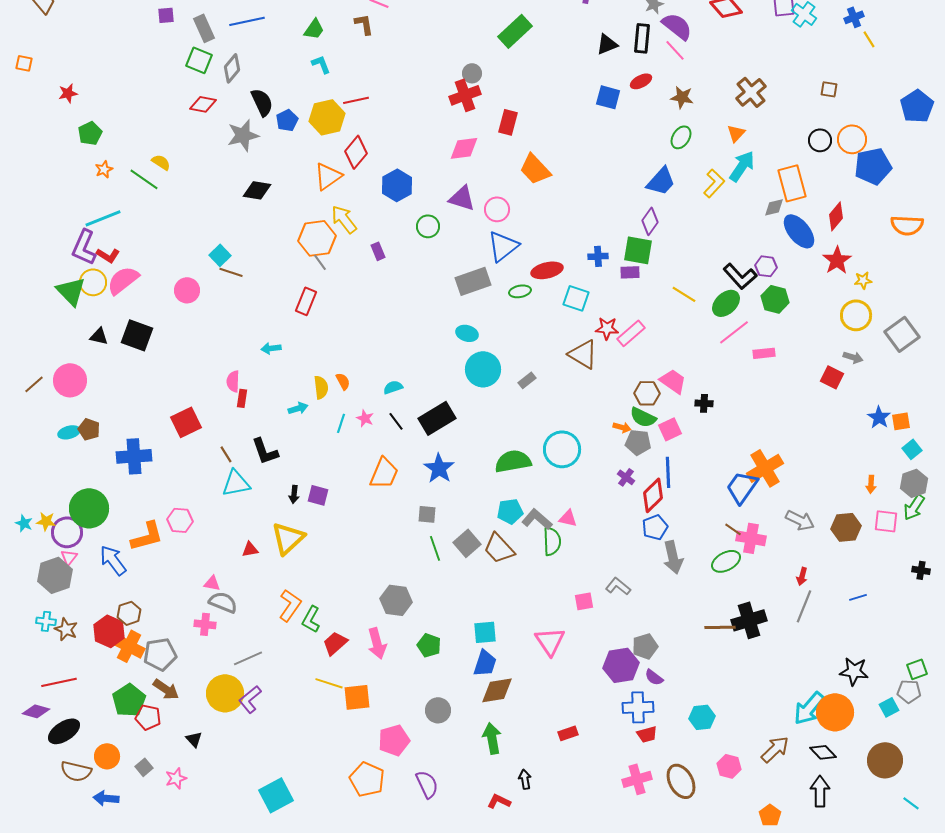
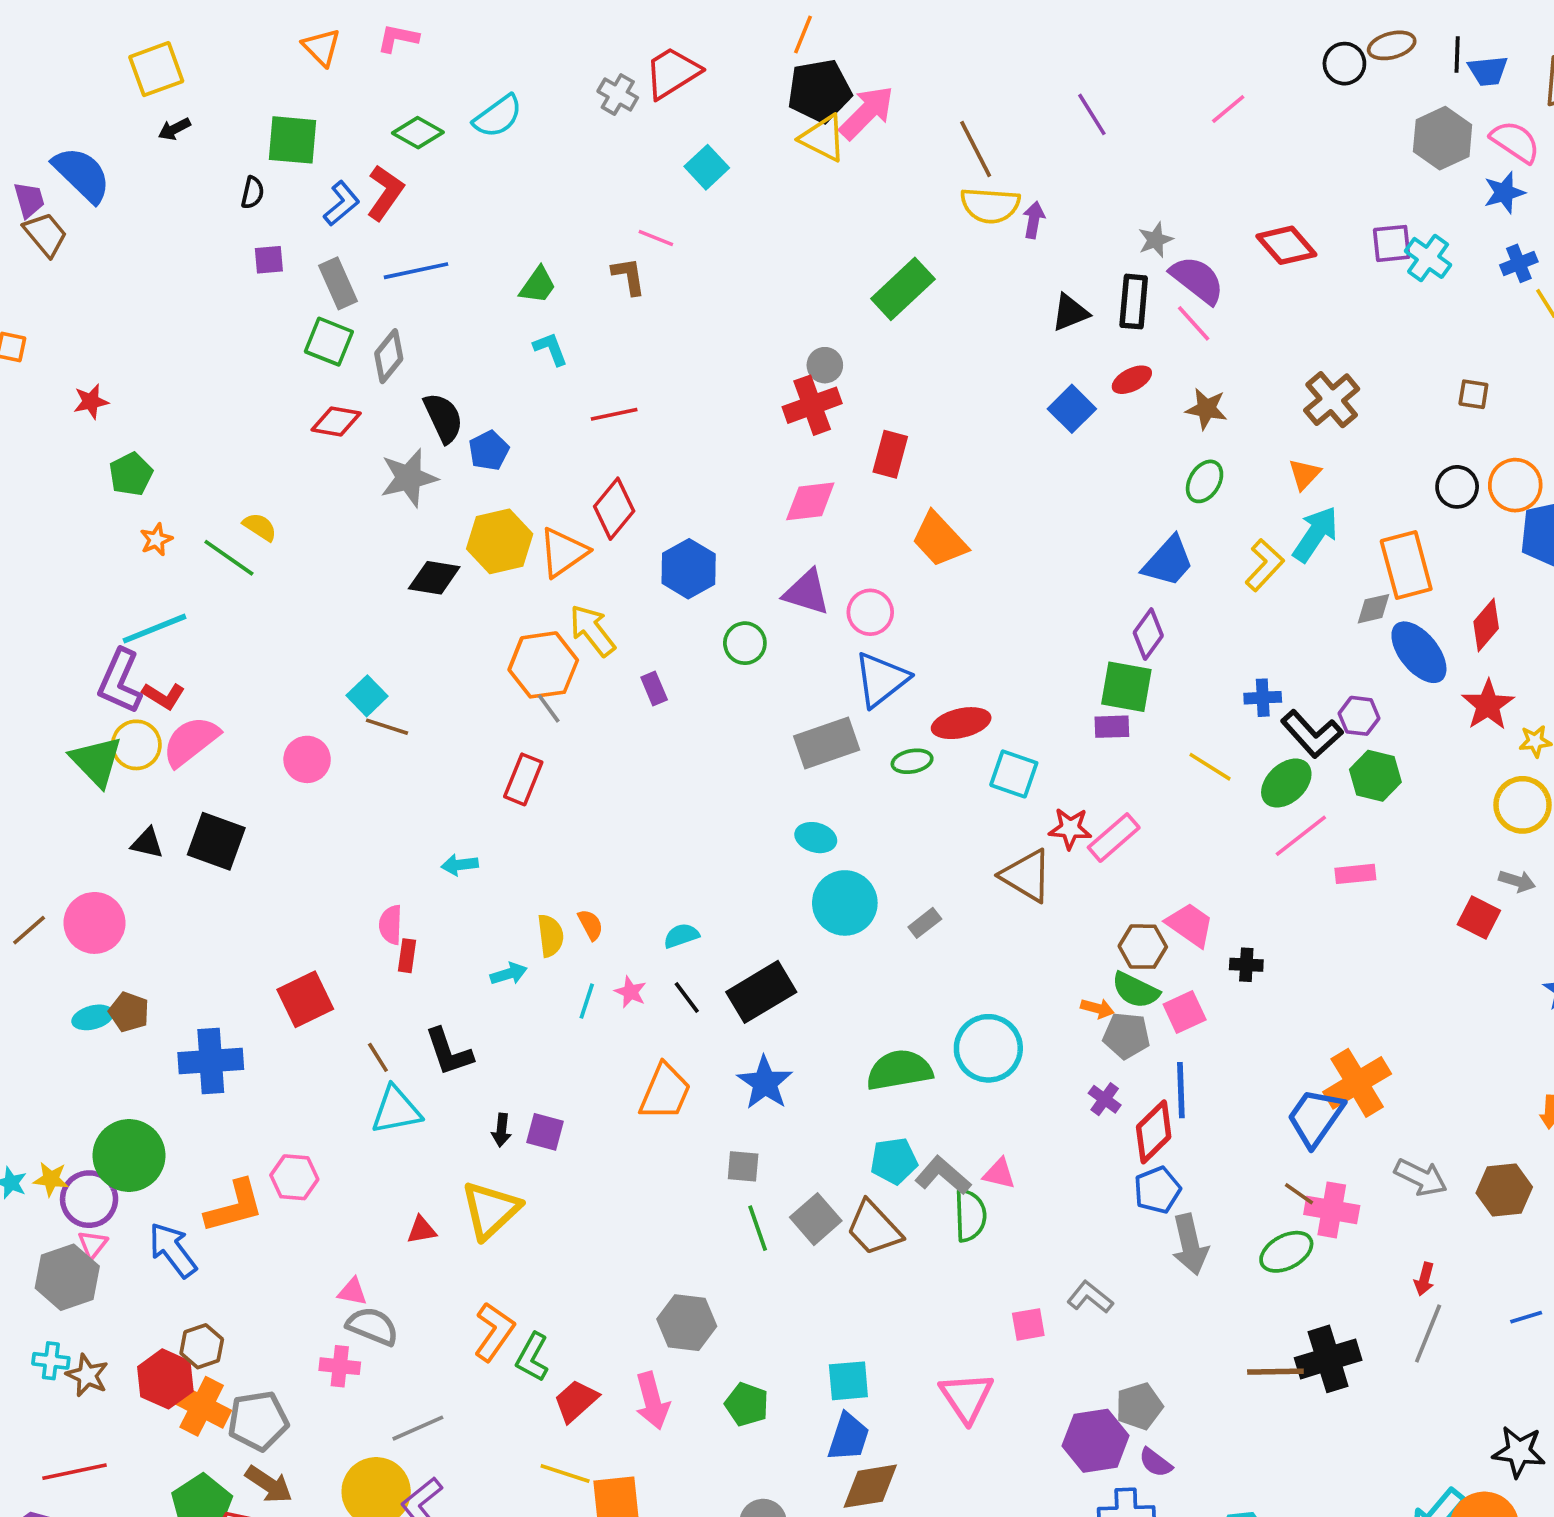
blue square: (608, 97) -> (1072, 409), turned 30
yellow hexagon: (327, 117) -> (500, 541), moved
blue cross: (598, 256) -> (1263, 698), moved

